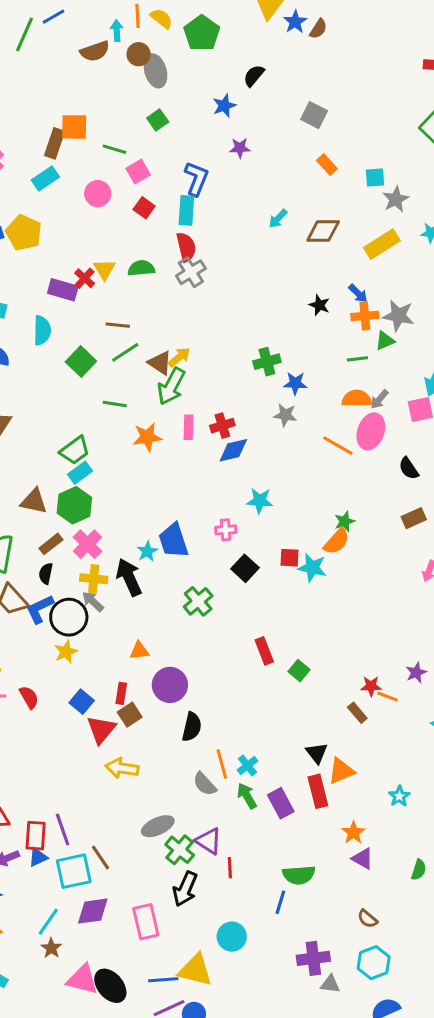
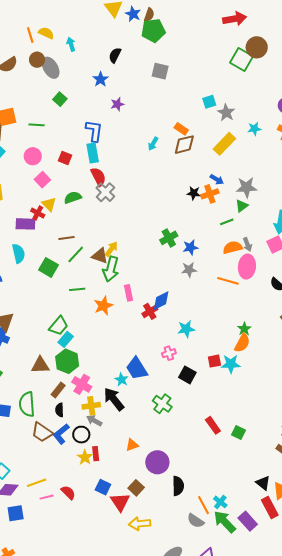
cyan arrow: (117, 31) -> (71, 44), moved
green pentagon: (202, 33) -> (153, 31), moved, turned -30
orange rectangle: (327, 165) -> (181, 129), moved
pink square: (138, 172) -> (42, 180), moved
orange cross: (365, 316) -> (210, 194), moved
gray arrow: (379, 399) -> (247, 244), turned -48
red cross: (222, 426) -> (150, 311), moved
black circle: (69, 617) -> (81, 435), size x0.7
red rectangle: (121, 693) -> (96, 454), moved
green arrow: (247, 796) -> (225, 522), size x1.4

